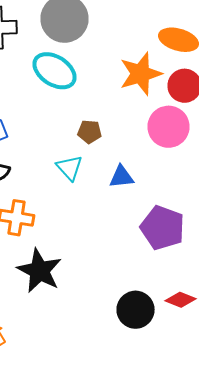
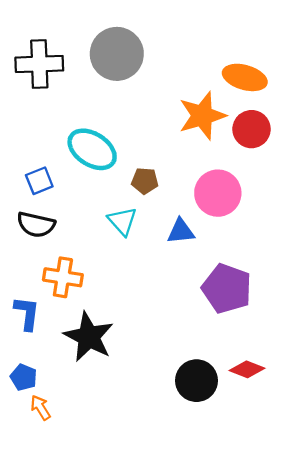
cyan ellipse: (54, 71) -> (92, 149), moved
pink circle: (168, 127) -> (218, 193), moved

